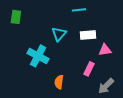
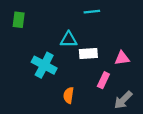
cyan triangle: (59, 34) -> (69, 40), turned 49
white rectangle: (88, 35) -> (88, 53), moved

